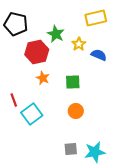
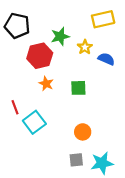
green star: (56, 34) -> (60, 36), turned 30
orange circle: (76, 111) -> (83, 132), moved

